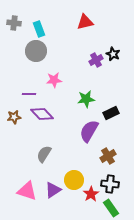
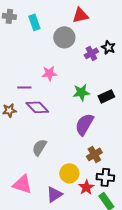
gray circle: (36, 51) -> (64, 37), moved
black rectangle: (111, 113) -> (106, 96), moved
brown cross: (108, 156) -> (94, 154), moved
purple triangle: (53, 190) -> (54, 194), moved

